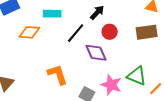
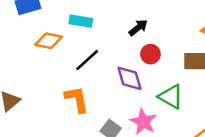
black line: (76, 33) -> (87, 60), moved
green triangle: (137, 76) -> (171, 97), moved

